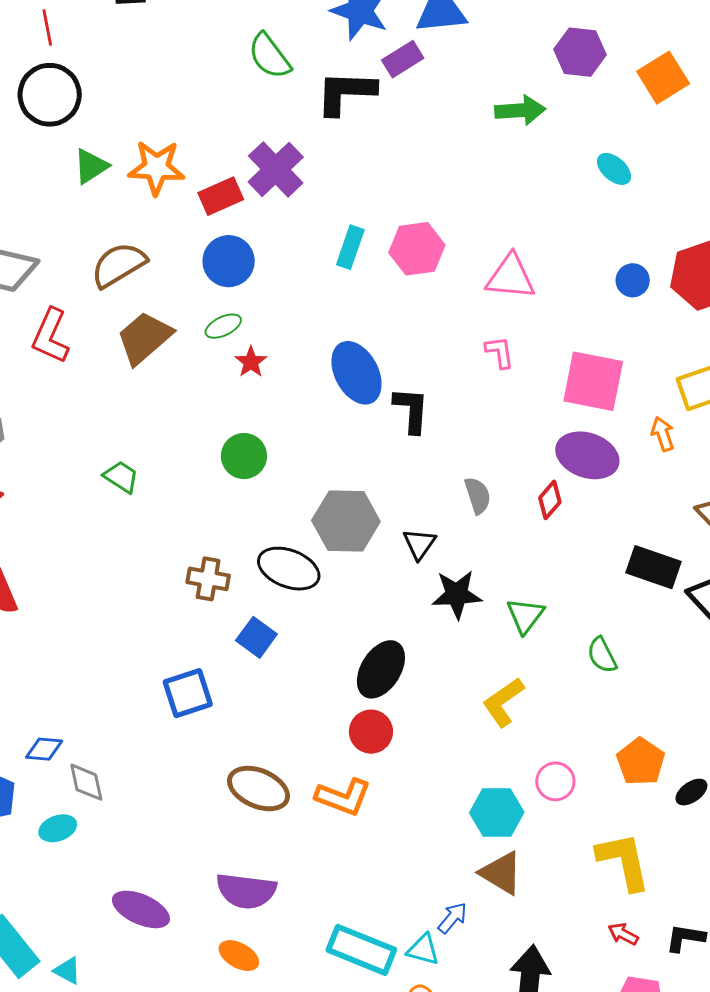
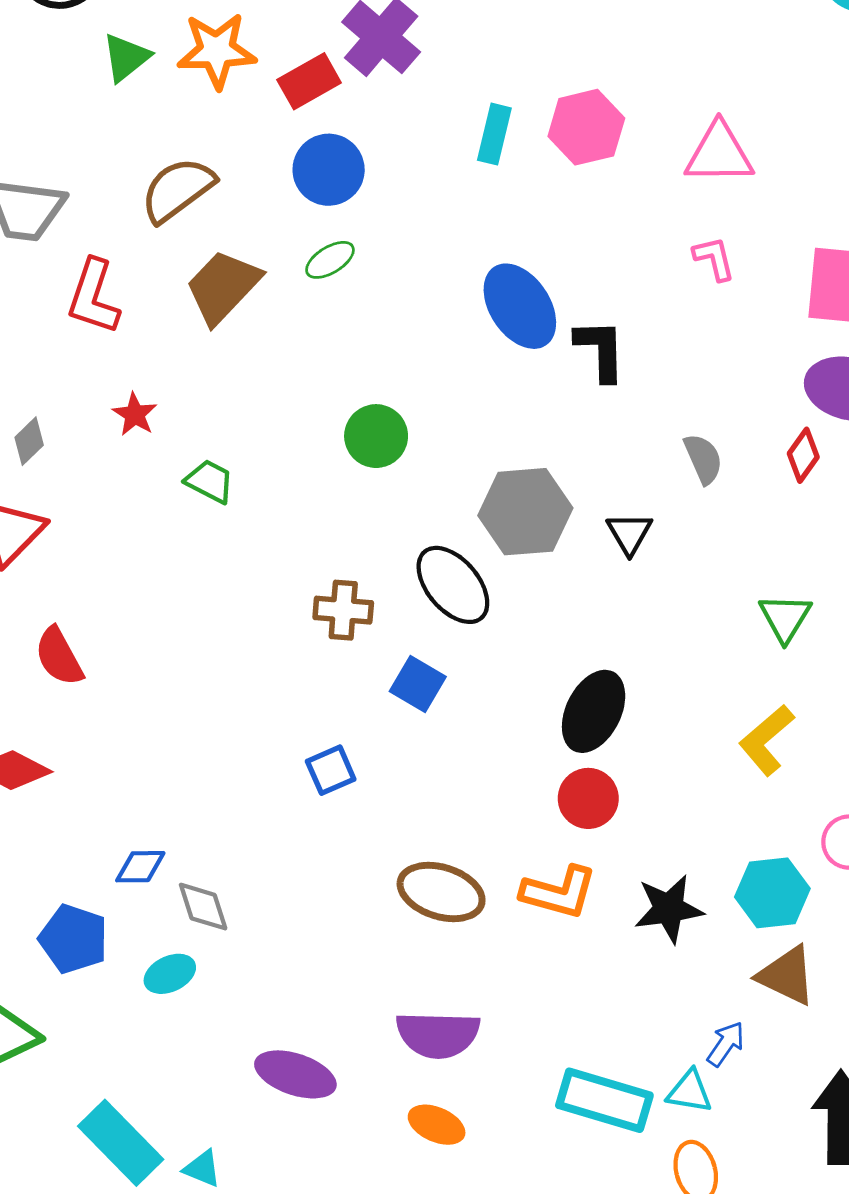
red star: (251, 362) -> (135, 414), moved
black ellipse: (289, 569) -> (453, 585), turned 34
black star: (457, 594) -> (669, 909), moved
blue square: (188, 693) -> (331, 770), size x0.7

